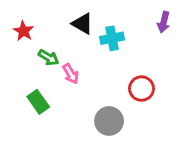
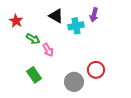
purple arrow: (164, 22) -> (94, 15), moved
red circle: (141, 89) -> (96, 70), moved
green rectangle: (38, 102) -> (34, 75), moved

